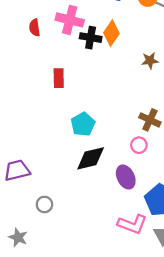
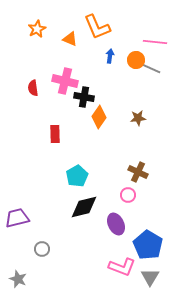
orange diamond: (111, 33) -> (99, 117), moved

